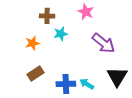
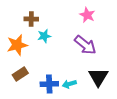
pink star: (86, 12) -> (87, 15), moved
orange star: (32, 43) -> (17, 45), size x1.5
cyan arrow: (87, 84) -> (69, 84), turned -48

